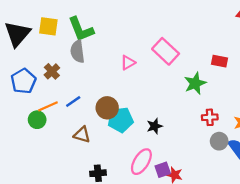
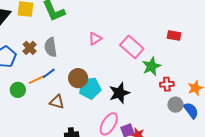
gray semicircle: (77, 51) -> (51, 47), moved
pink rectangle: (166, 51) -> (132, 47), moved
green star: (195, 83) -> (151, 66), moved
orange line: (48, 106) -> (37, 79), moved
black star: (155, 126) -> (119, 93), size x1.5

